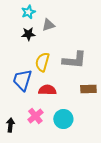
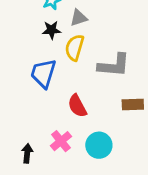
yellow semicircle: (42, 62) -> (75, 48), moved
blue trapezoid: (22, 80) -> (43, 73), moved
red semicircle: (47, 90) -> (77, 106), turned -120

